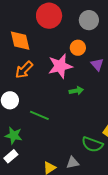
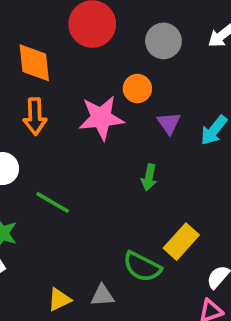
orange arrow: (24, 70) -> (35, 116), turned -54
green arrow: (76, 91) -> (149, 177), moved, turned 104

